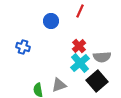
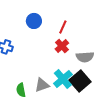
red line: (80, 11) -> (63, 27), moved
cyan cross: (80, 63) -> (63, 79), moved

